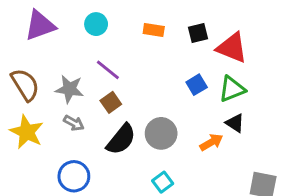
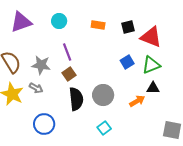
purple line: (108, 70) -> (67, 52), turned 30
gray arrow: (74, 123) -> (36, 88), moved
black triangle: (235, 123) -> (153, 88), turned -32
black semicircle: (121, 139) -> (76, 99), turned -45

